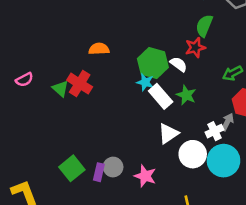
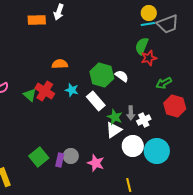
red star: (195, 48) -> (149, 58), moved
cyan star: (145, 82) -> (72, 90), moved
green star: (186, 95) -> (115, 117), moved
white rectangle: (161, 96) -> (96, 101), moved
gray arrow: (227, 122) -> (131, 113), moved, turned 152
white cross: (215, 131) -> (144, 120), moved

